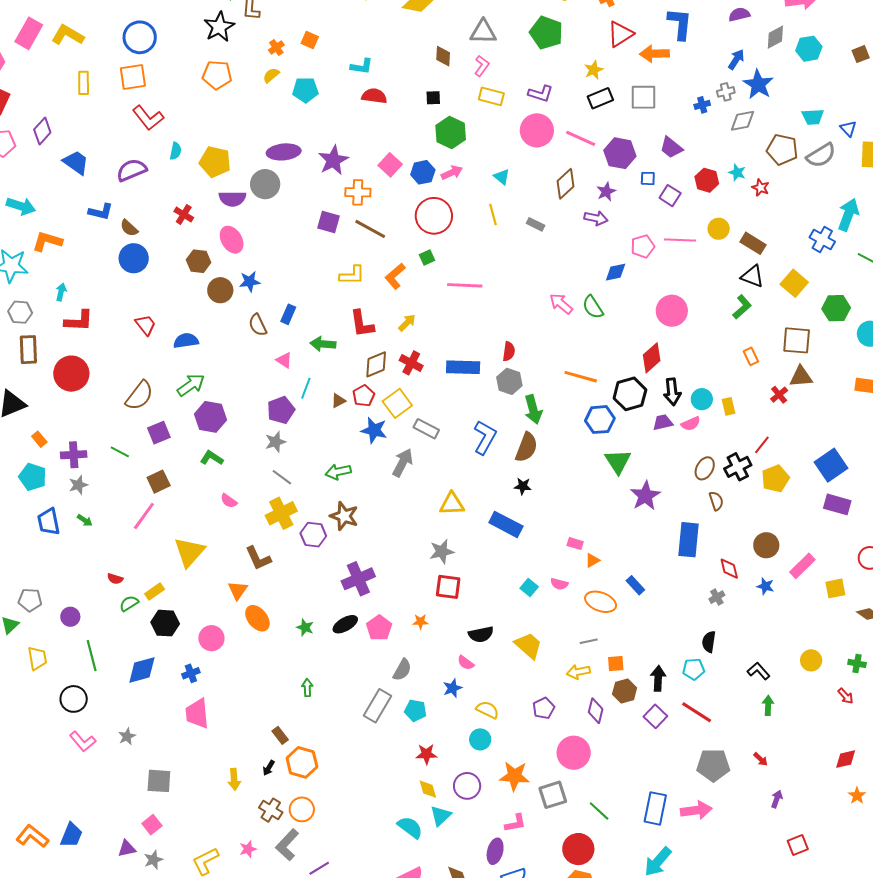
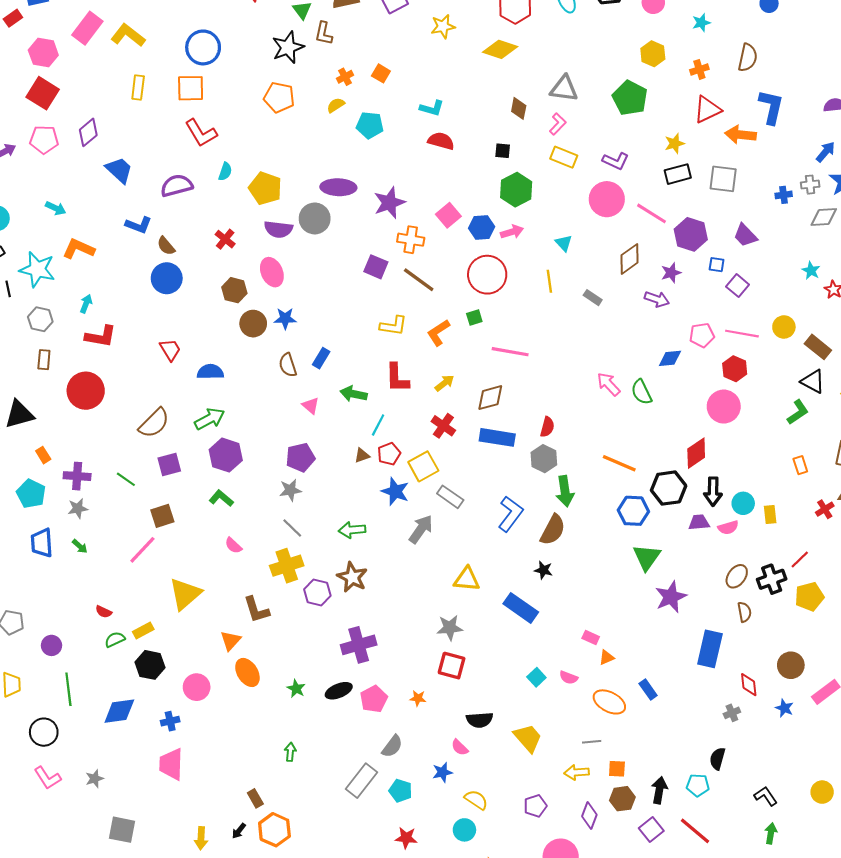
red hexagon: (707, 180) -> (735, 369), moved
cyan arrow: (21, 206) -> (56, 208), size x0.7
brown rectangle: (28, 350) -> (44, 360), size x0.7
brown diamond: (376, 364) -> (490, 398), moved
cyan line: (306, 388) -> (378, 425), moved

